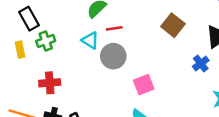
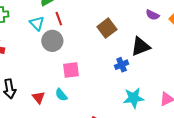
red line: (114, 28) -> (59, 19), turned 64

